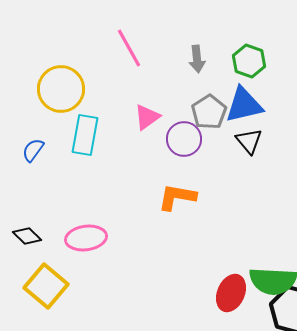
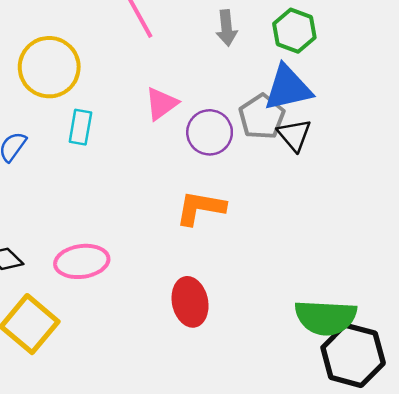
gray pentagon: (209, 112) -> (262, 117), moved
cyan rectangle: (85, 135) -> (80, 127), size x0.7
red ellipse: (231, 293) -> (190, 302), moved, turned -36

